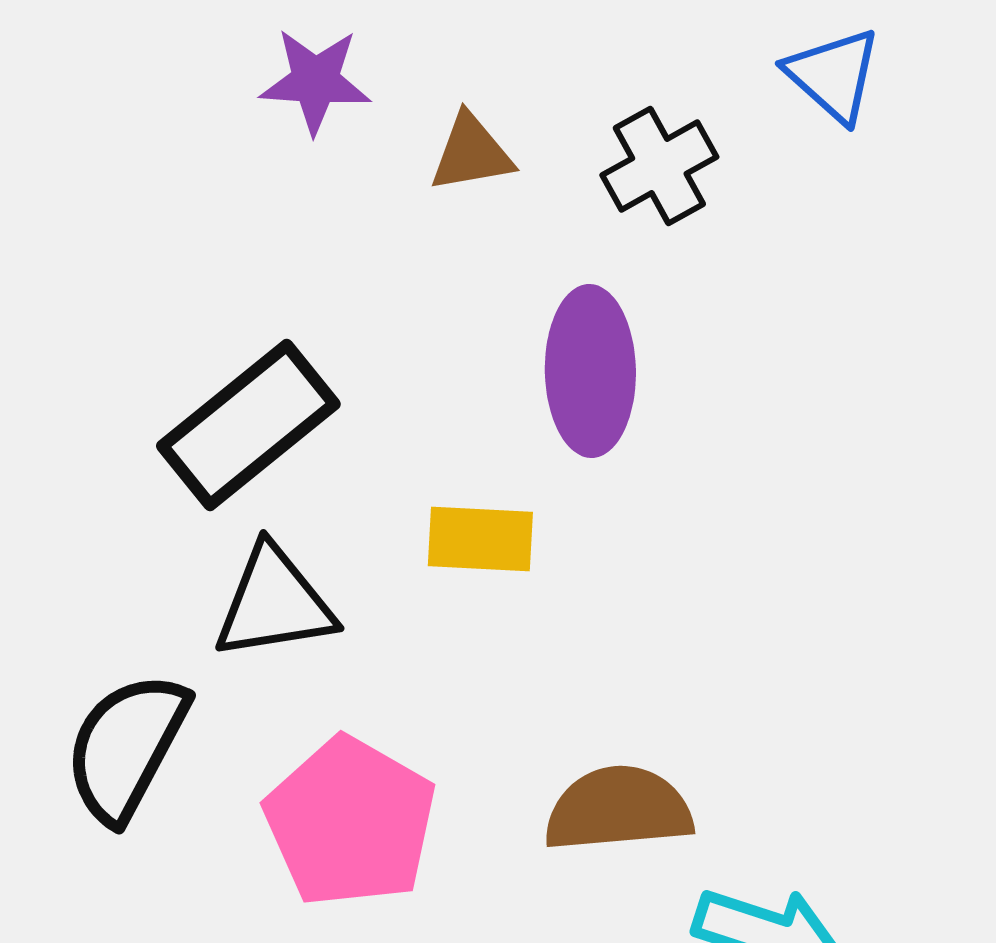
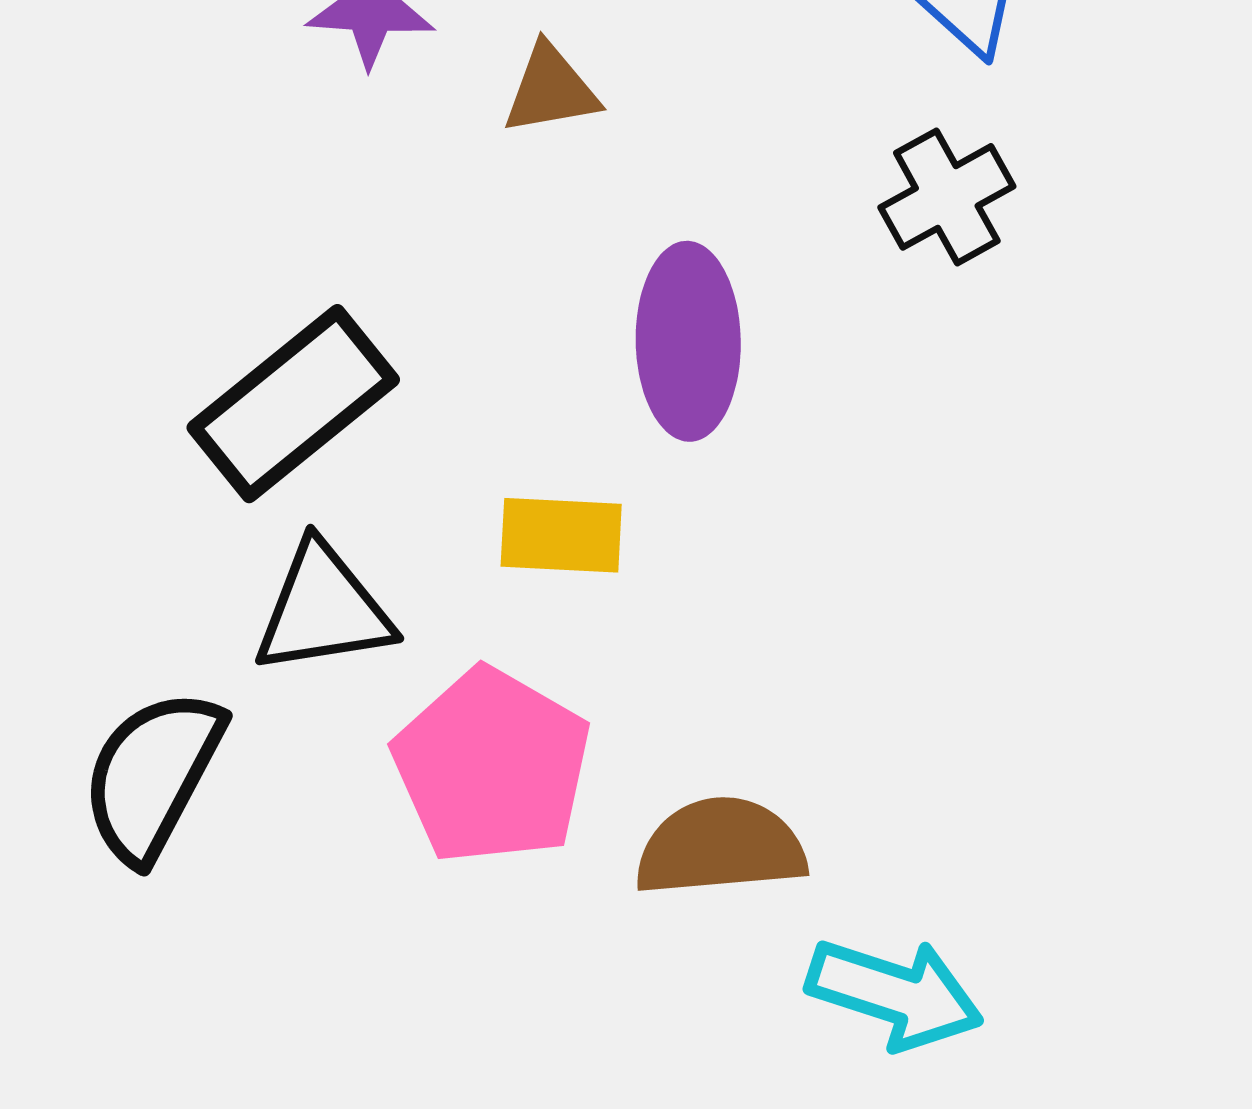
black cross: (659, 166) -> (947, 197), moved
pink pentagon: (350, 822) -> (492, 766), moved

